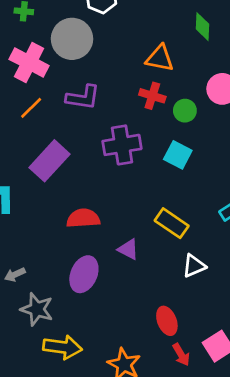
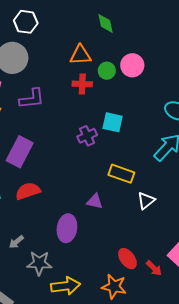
green circle: (185, 111) -> (107, 71), moved
purple cross: (122, 145) -> (87, 136), moved, size x0.7
red semicircle: (83, 218) -> (28, 191), moved
red ellipse: (167, 321) -> (127, 259), moved

